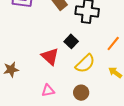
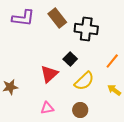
red triangle: (50, 57) -> (49, 74), turned 36

